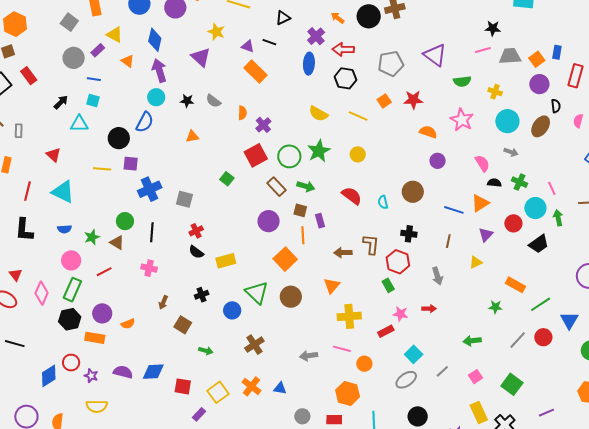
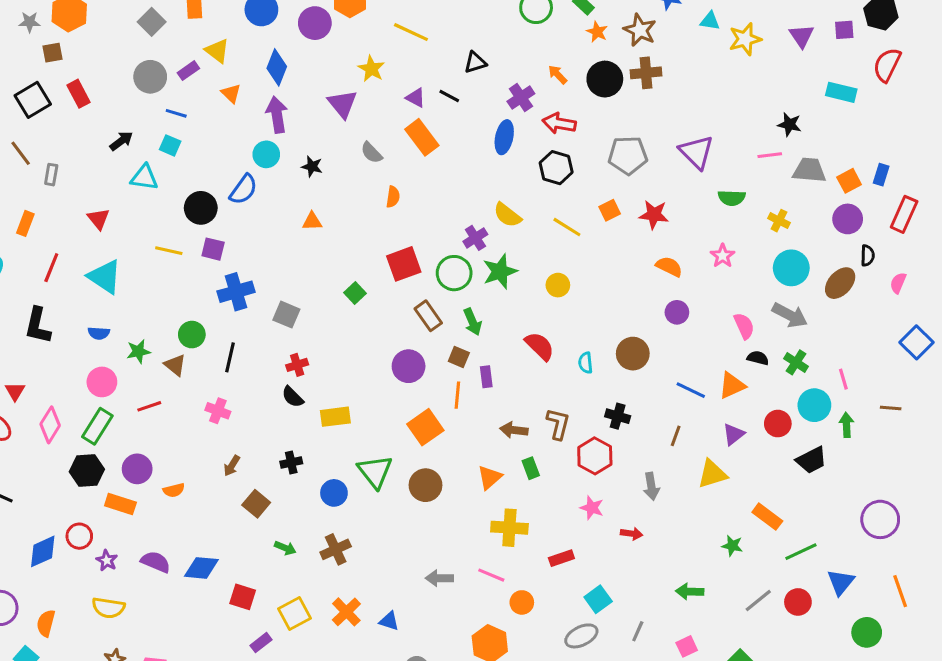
gray semicircle: (213, 101) -> (372, 153), moved
pink star: (462, 120) -> (723, 256), size x0.7
purple cross: (263, 125) -> (475, 238), moved
gray arrow: (511, 152) -> (790, 315), size x1.6
green arrow: (306, 186) -> (473, 322), turned 42
yellow triangle: (476, 262) -> (712, 474), size x1.5
green rectangle: (388, 285) -> (531, 468), moved
pink star: (400, 314) -> (592, 508), moved
brown cross: (254, 345) -> (336, 549), moved
gray line: (442, 371) -> (638, 631), turned -32

